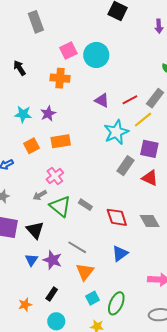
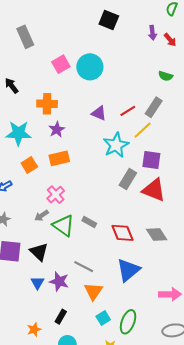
orange cross: (60, 78) -> (47, 104), moved
cyan star: (23, 114) -> (19, 133), size x1.4
purple star: (48, 114) -> (57, 129), moved
red triangle: (150, 178) -> (154, 190), size x1.4
blue triangle: (120, 254) -> (128, 270), size x1.4

